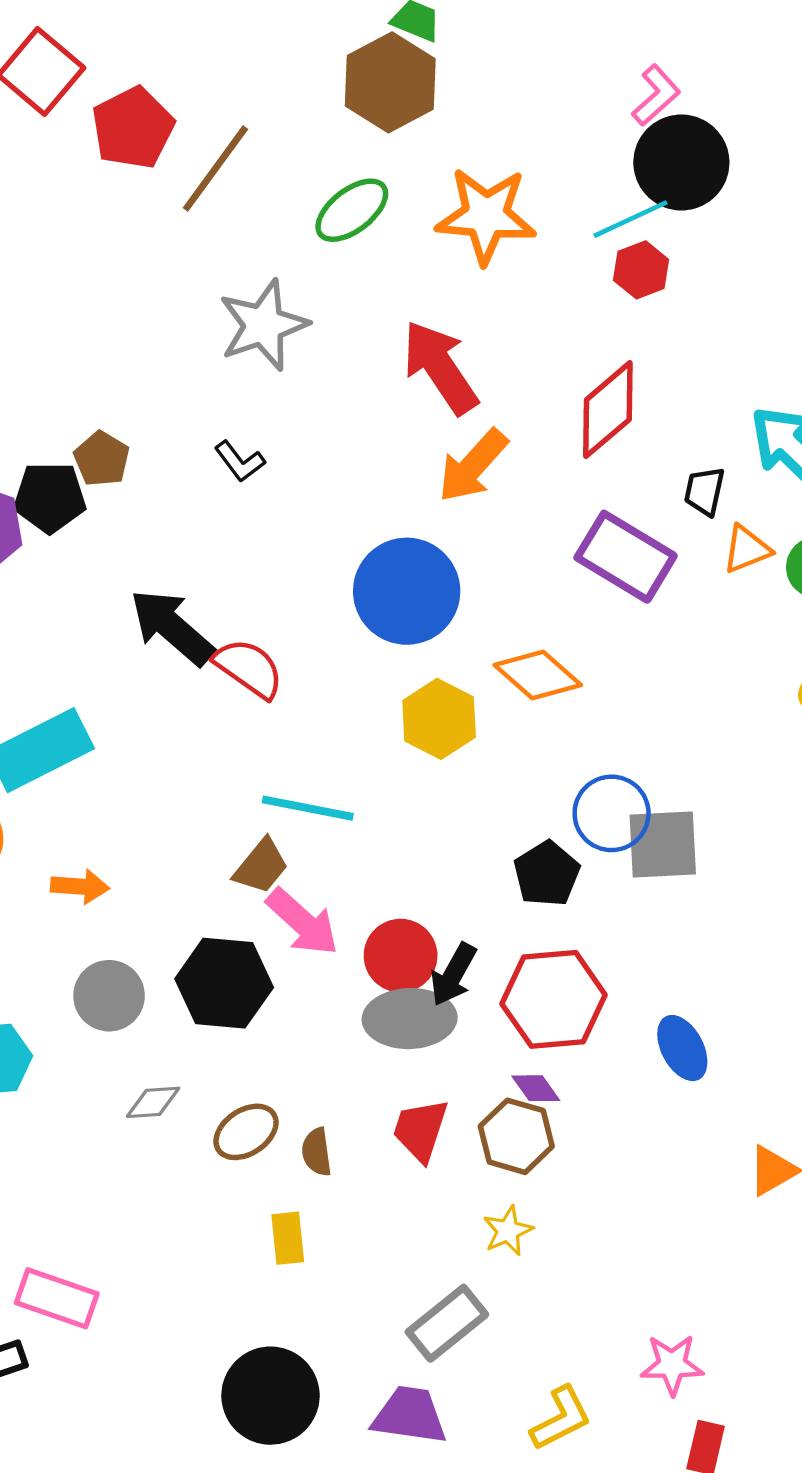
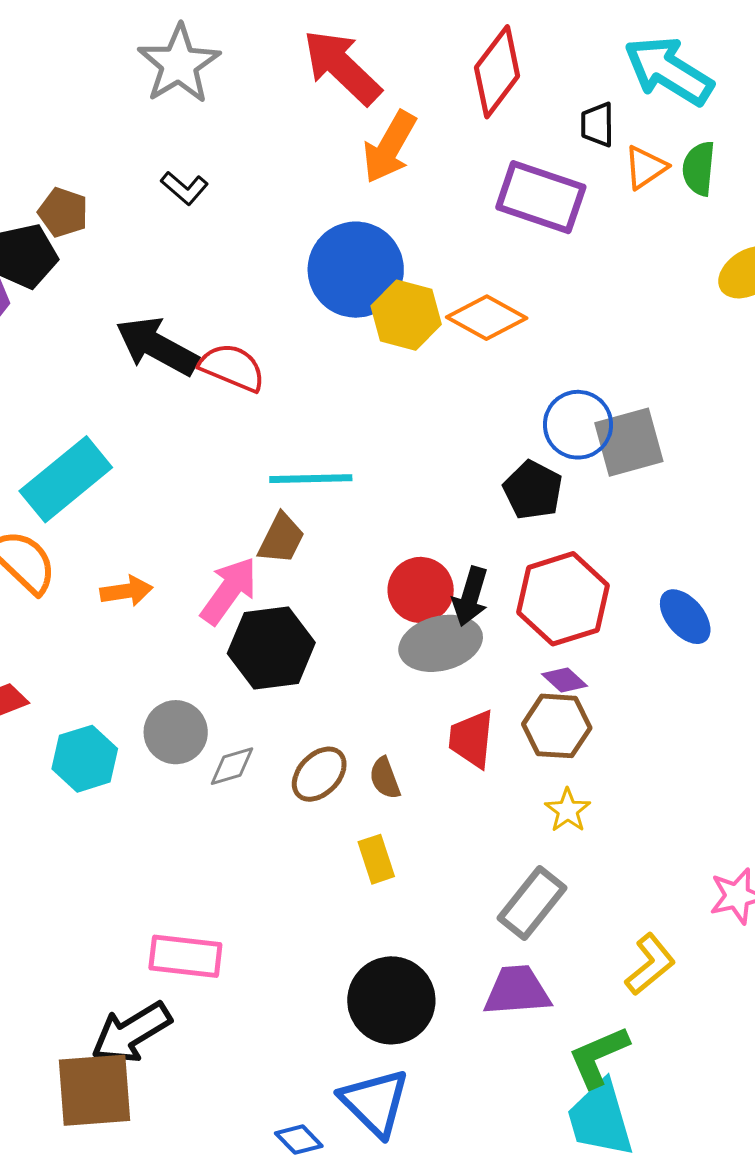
yellow hexagon: (439, 719) -> (406, 315), moved
pink arrow: (303, 922) -> (229, 591), moved, turned -84
gray circle: (109, 996) -> (176, 732), moved

